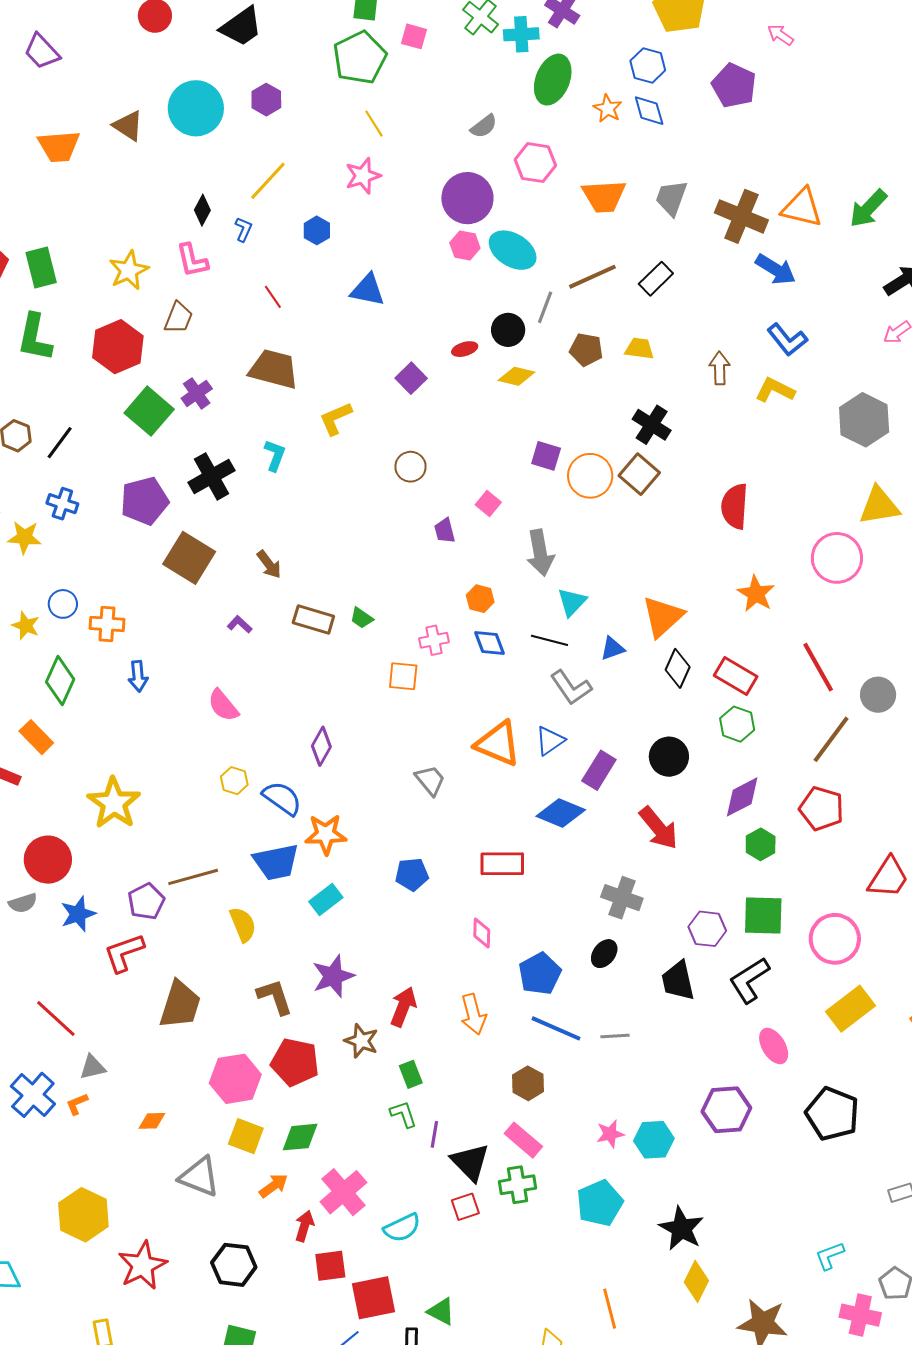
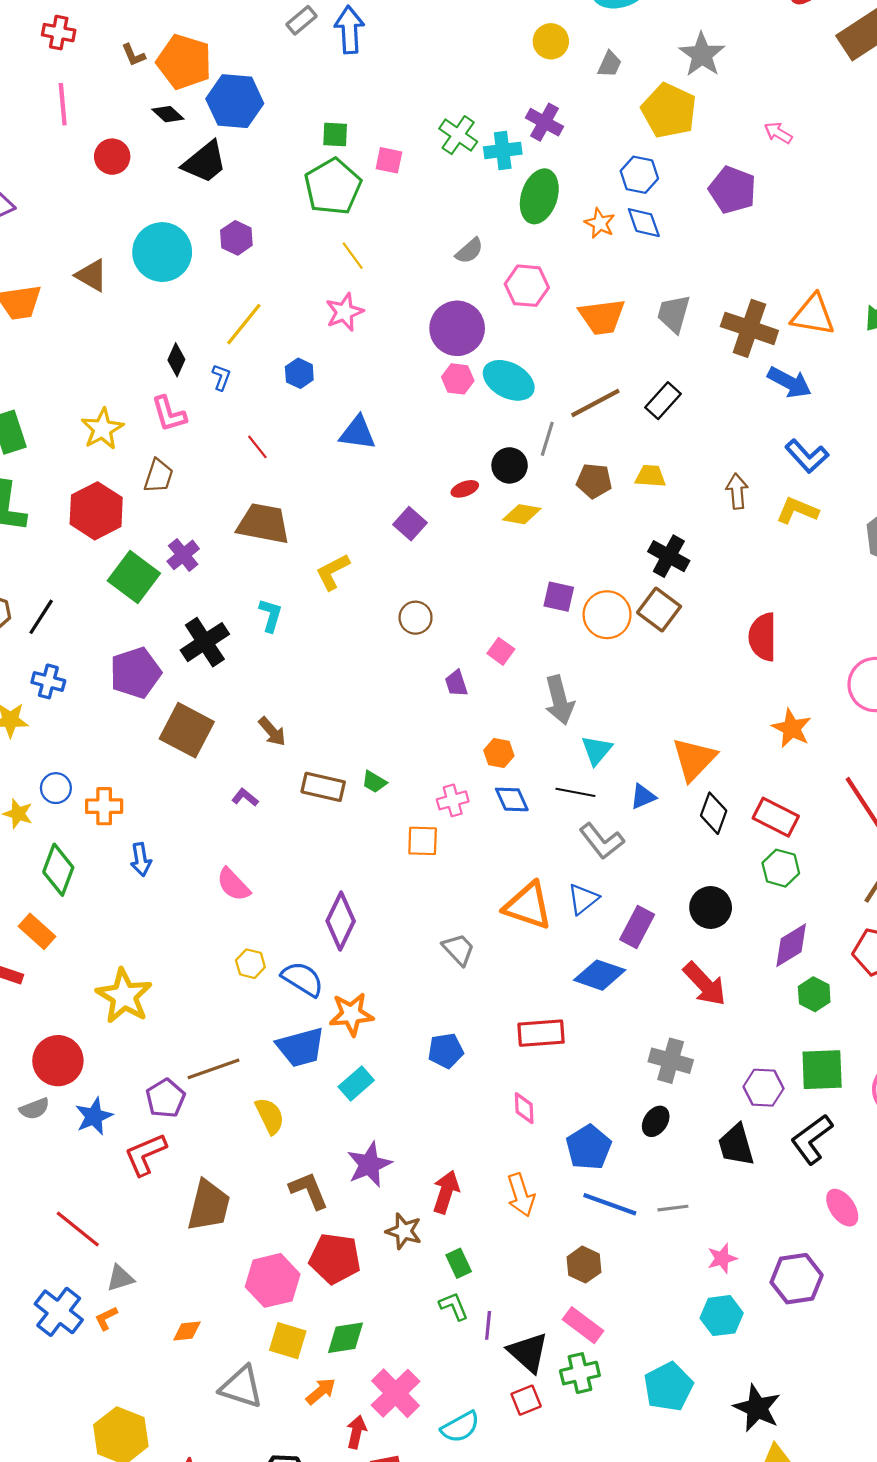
purple diamond: (321, 746) -> (341, 921), size x1.4
pink star: (610, 1134) -> (722, 1258), moved

